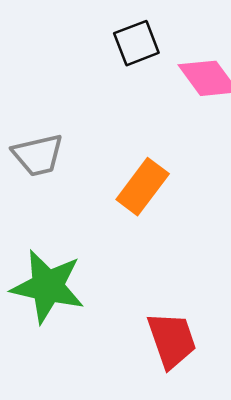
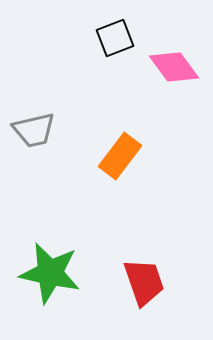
green star: (48, 286) -> (50, 273), moved

